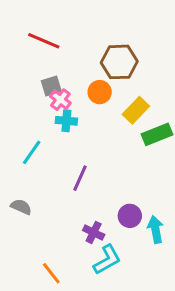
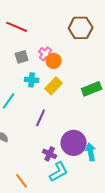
brown hexagon: (119, 62) -> (81, 28), moved
pink cross: (60, 100) -> (46, 54), moved
yellow rectangle: (136, 110) -> (54, 86), moved
purple circle: (130, 216) -> (74, 143), size x1.6

